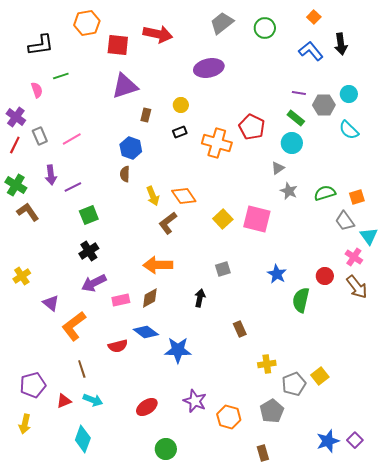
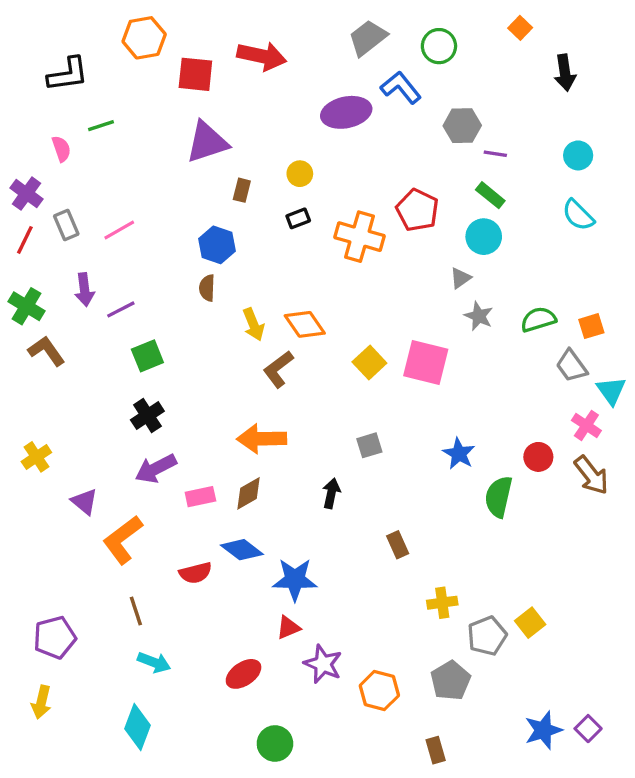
blue L-shape: (311, 51) -> (401, 88), moved
gray hexagon: (324, 105) -> (462, 126), moved
red triangle: (64, 401) -> (288, 628), moved

